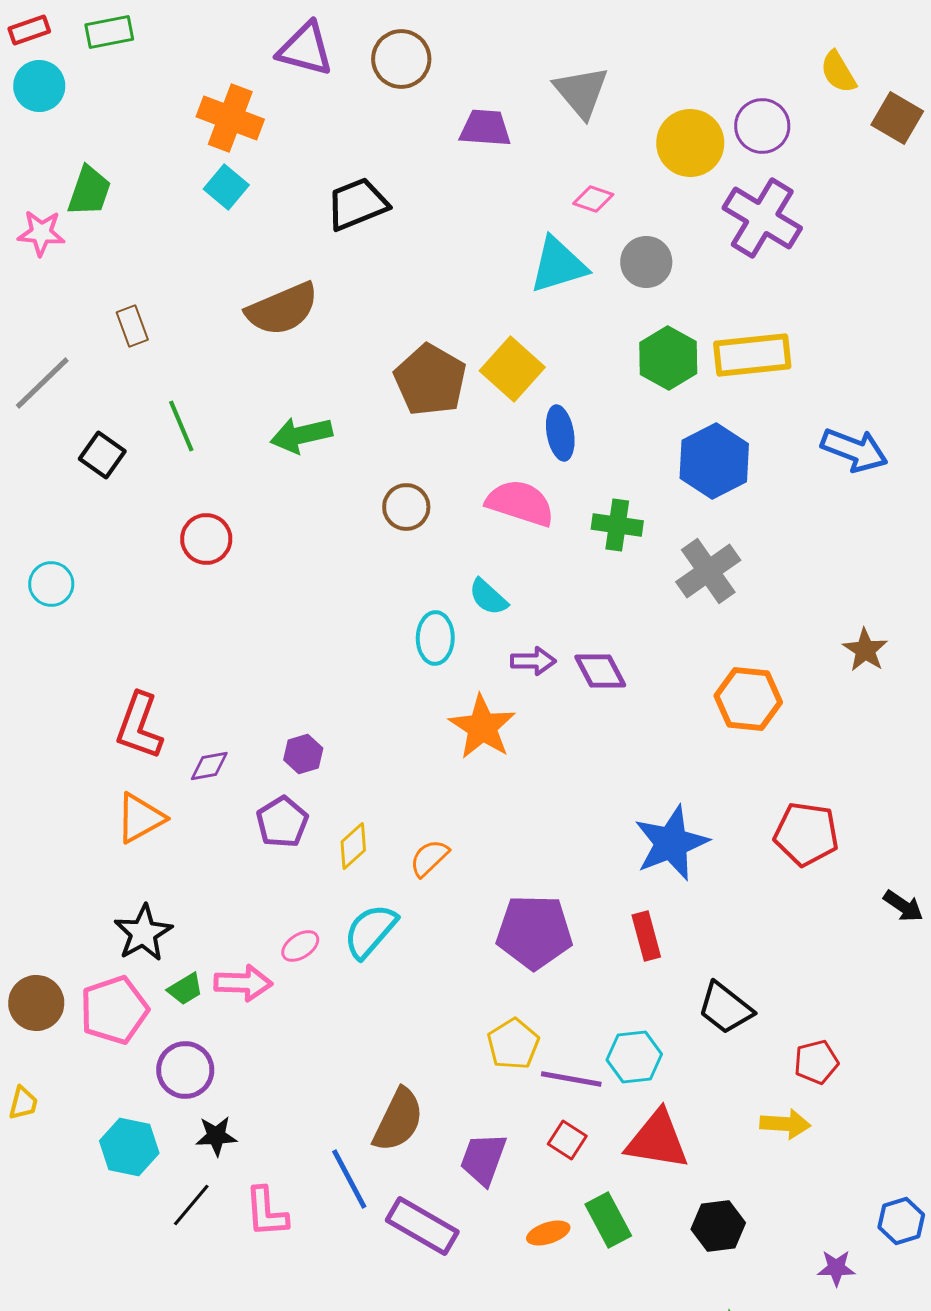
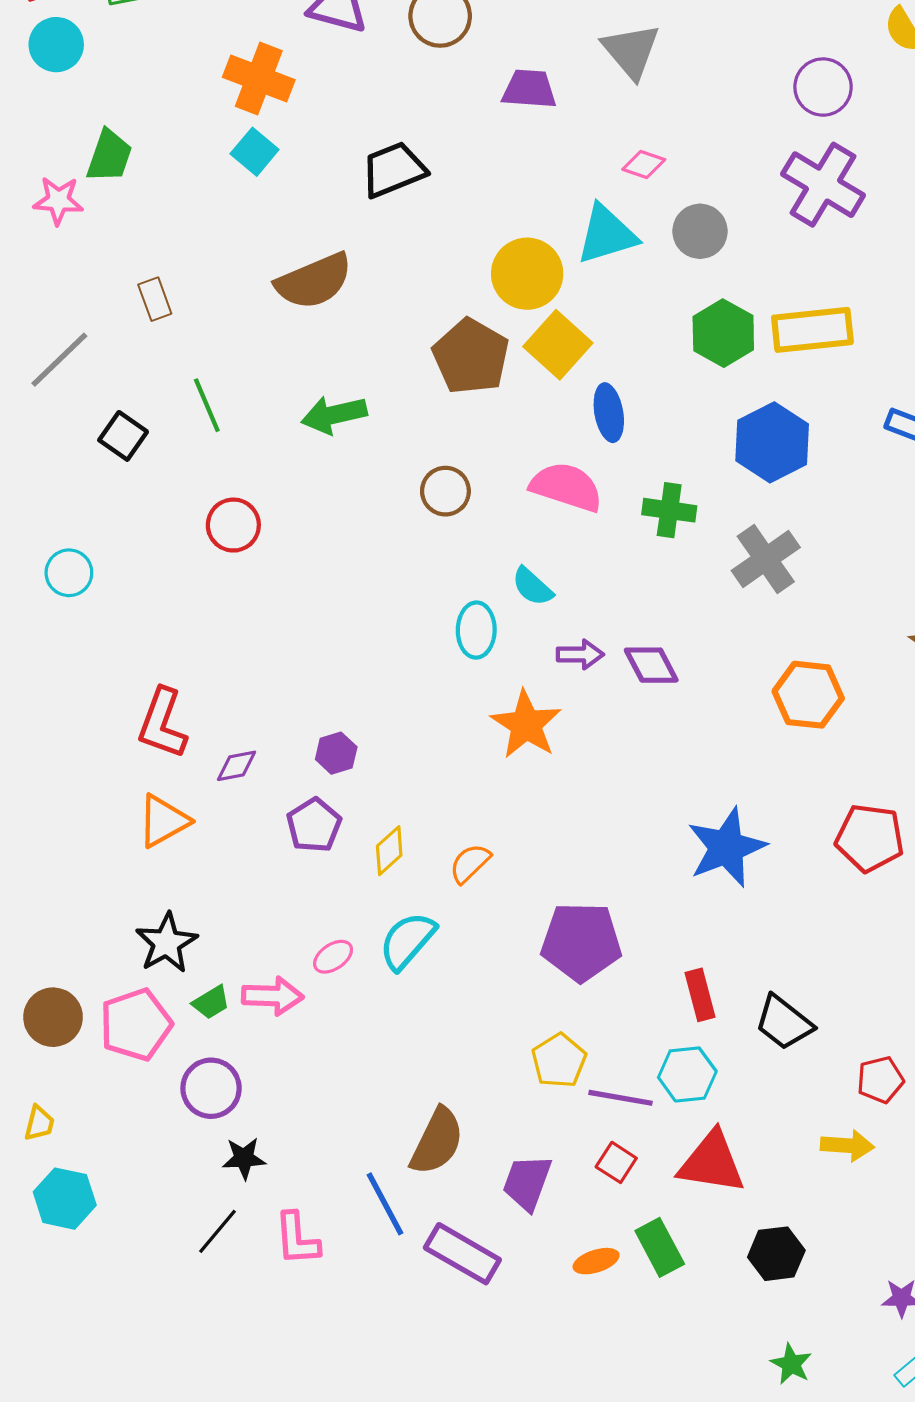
yellow circle: (690, 143) -> (527, 274), moved
red rectangle: (646, 936) -> (700, 995), moved
cyan hexagon: (129, 1147) -> (65, 1199), moved

